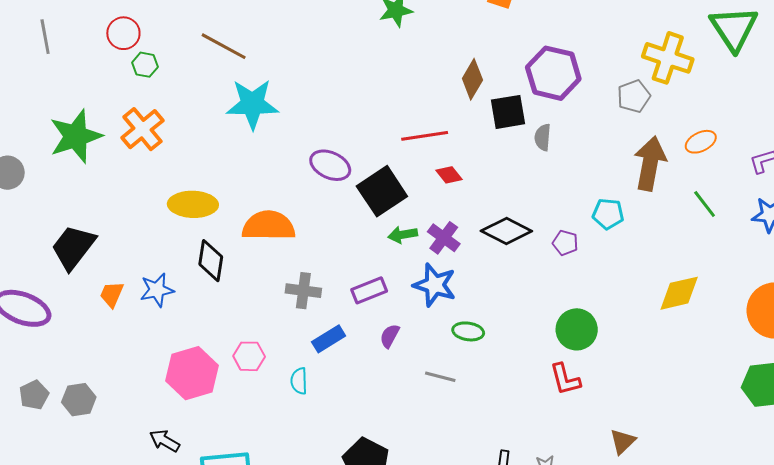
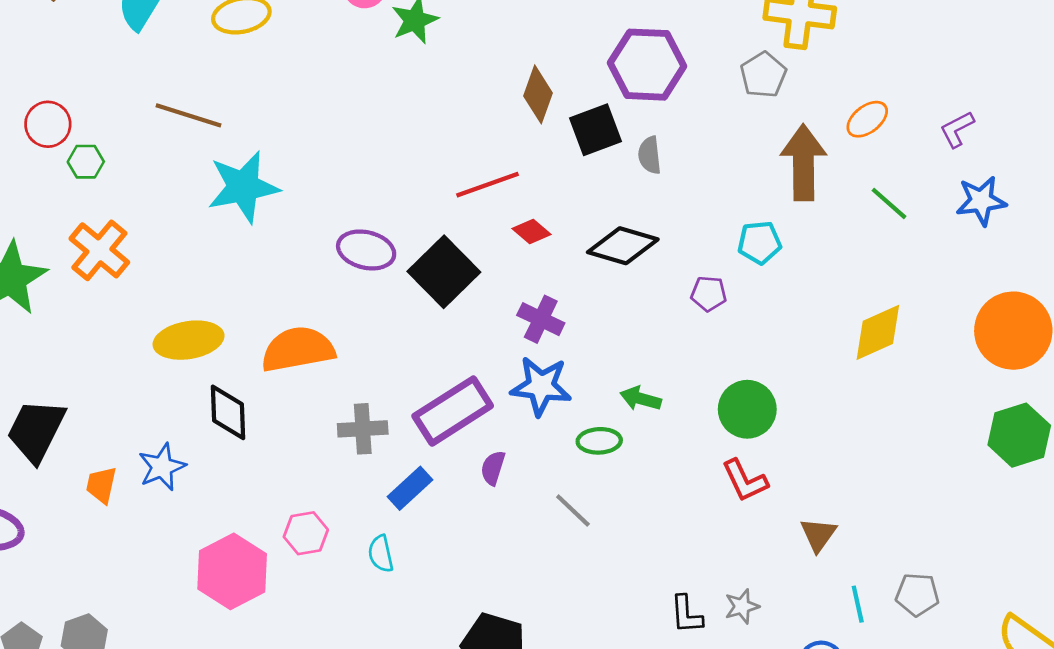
black diamond: (506, 231) -> (623, 246), moved
green arrow: (403, 235) -> (641, 399), moved, turned 36
purple rectangle: (369, 290) -> (453, 411), size x1.6
gray line: (440, 377) -> (573, 510), turned 40
brown triangle: (623, 441) -> (818, 535), moved

